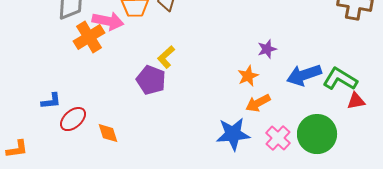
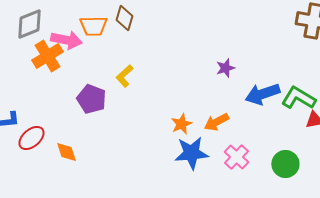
orange star: (248, 76) -> (181, 124), moved
purple pentagon: (151, 80) -> (91, 99), moved
green circle: (317, 134) -> (285, 164), moved, size x0.7

